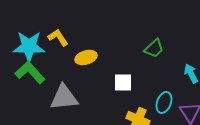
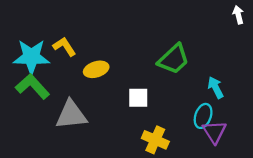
green trapezoid: (154, 48) -> (173, 59), size x1.4
cyan ellipse: (164, 102) -> (203, 116), moved

